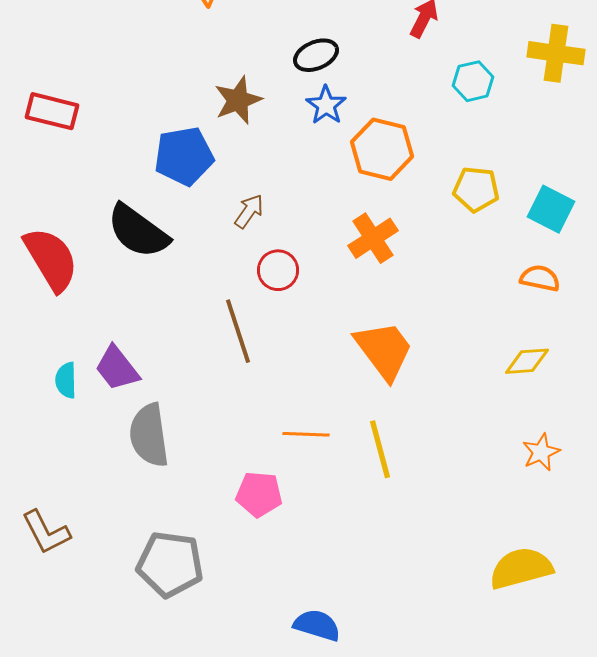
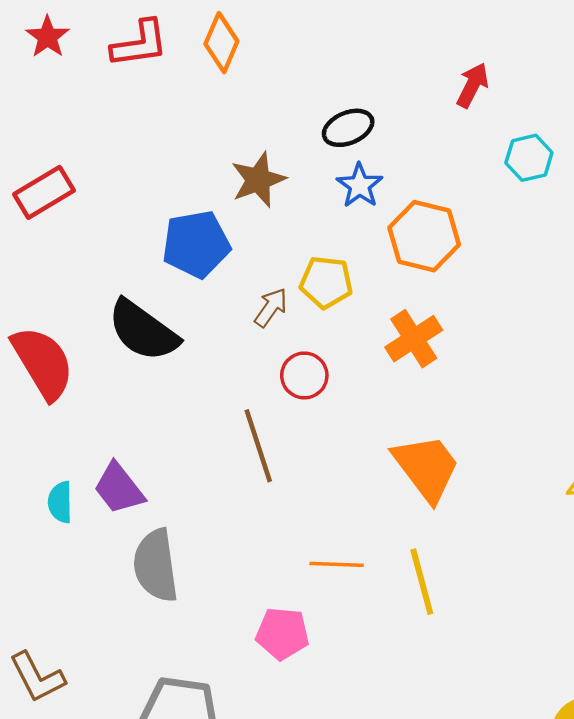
red rectangle: (52, 111) -> (44, 192), turned -45
yellow pentagon: (476, 189) -> (326, 282), moved

